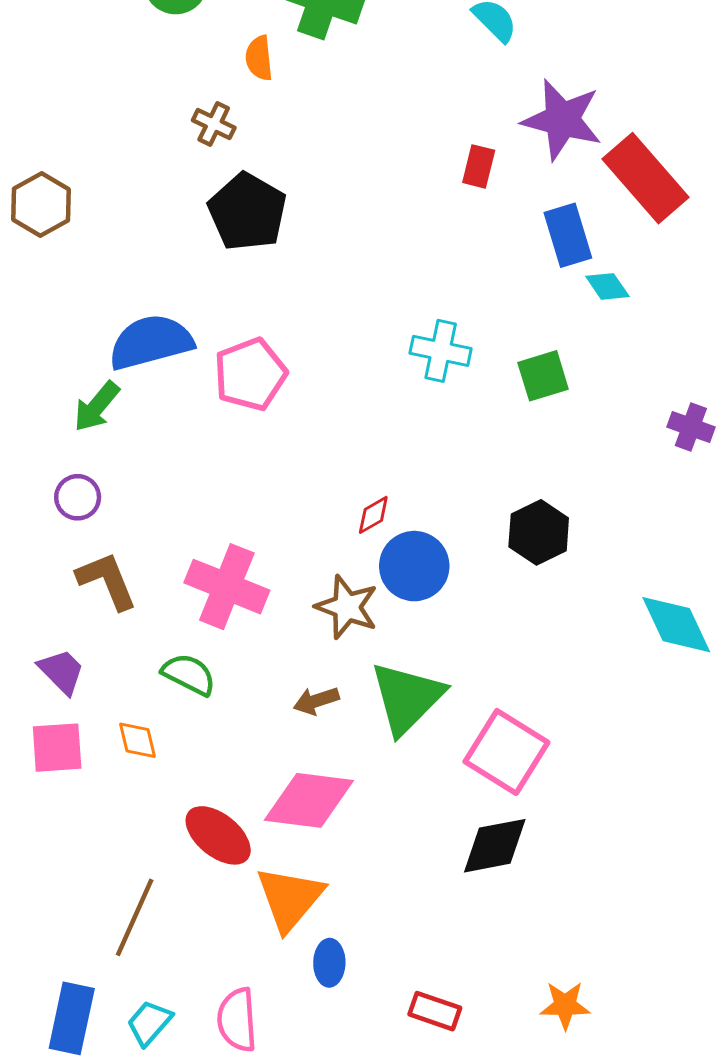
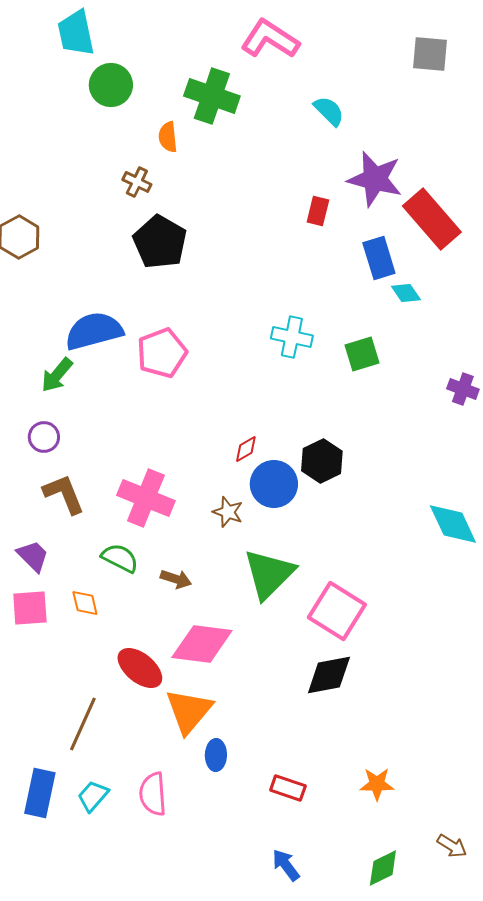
black hexagon: (539, 532) -> (322, 461), moved
brown star: (347, 607) -> (228, 512), size x0.7
brown arrow: (316, 701) -> (176, 579), moved, turned -144

